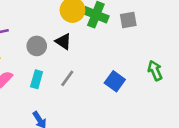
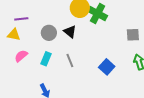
gray square: (128, 20) -> (133, 35), moved
gray line: (67, 78) -> (70, 61), turned -64

